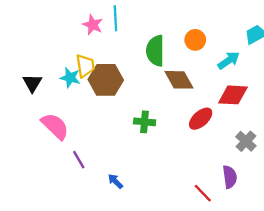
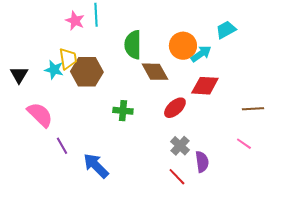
orange circle: (195, 40) -> (183, 46), moved, size x1.4
gray cross: (246, 141) -> (180, 146), moved
blue arrow: (115, 181) -> (96, 166), size x1.8

